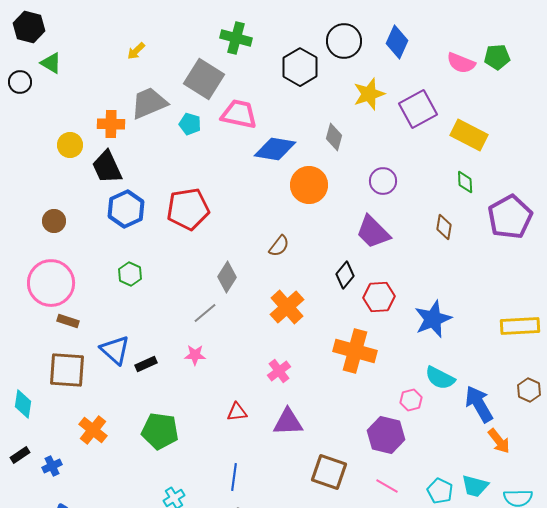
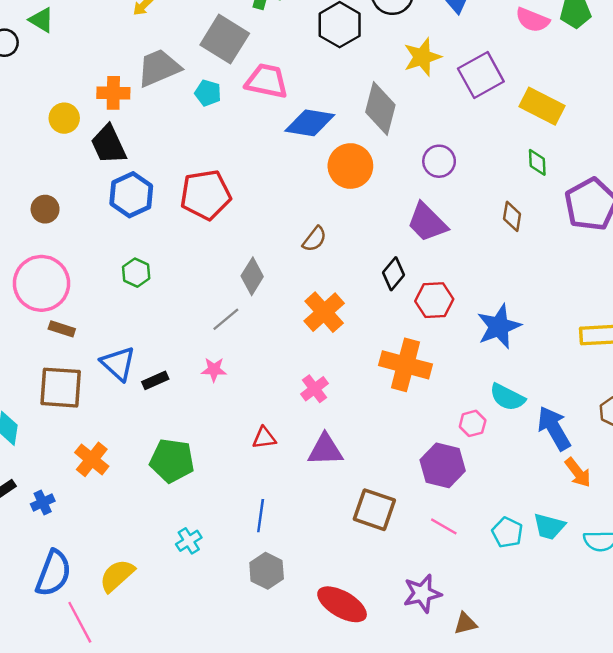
gray diamond: (334, 137) -> (380, 109), size x1.6

